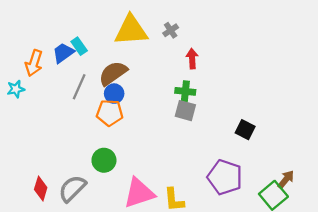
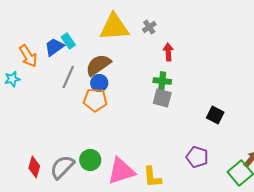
orange arrow: (34, 63) -> (28, 56), turned -50
green circle: (104, 160) -> (90, 160), moved
purple pentagon: (225, 177) -> (197, 157), size x0.7

